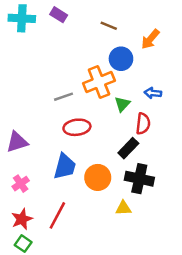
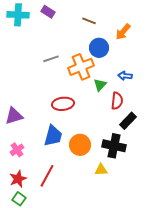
gray line: (63, 97) -> (51, 59), moved
black rectangle: (128, 148) -> (128, 121), moved

